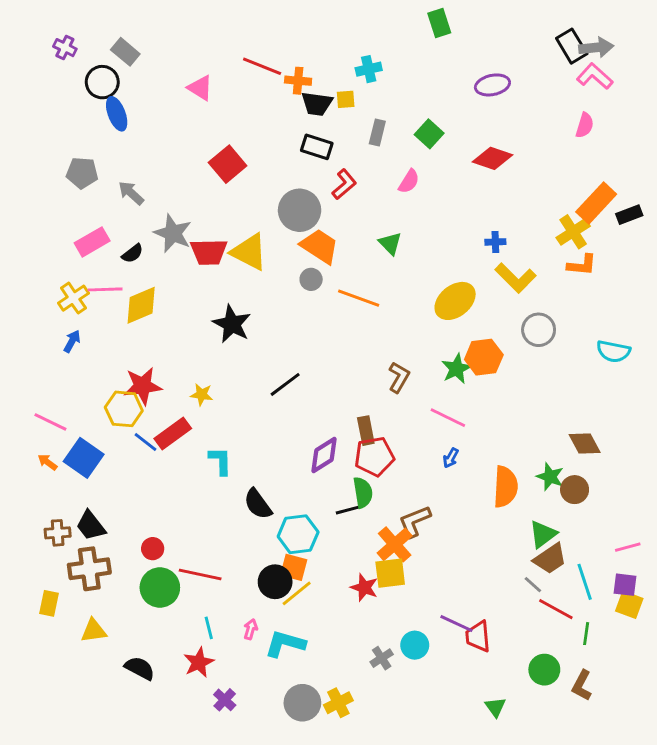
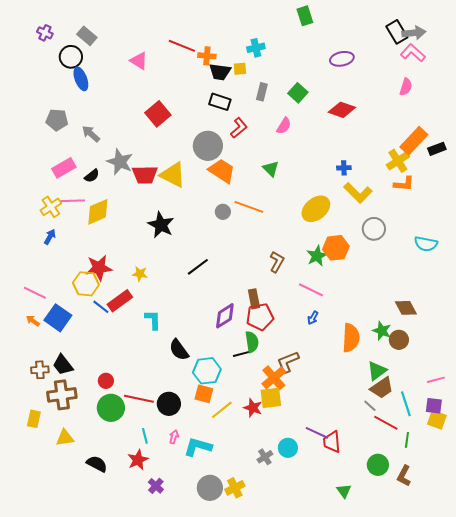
gray circle: (311, 279) -> (223, 212), moved
black circle: (275, 582) -> (169, 404), moved
yellow line: (297, 593) -> (222, 410), moved

